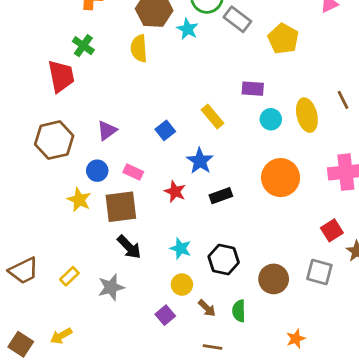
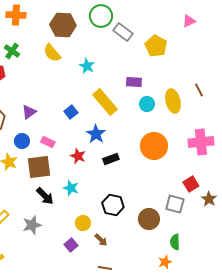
cyan star: (187, 29) -> (87, 66), moved
yellow semicircle: (139, 48) -> (52, 53), turned -36
yellow rectangle: (212, 116) -> (105, 102), size x1.5
cyan star: (181, 248) -> (71, 188), moved
gray square: (319, 272) -> (175, 204), moved
green semicircle: (239, 311) -> (175, 242), moved

